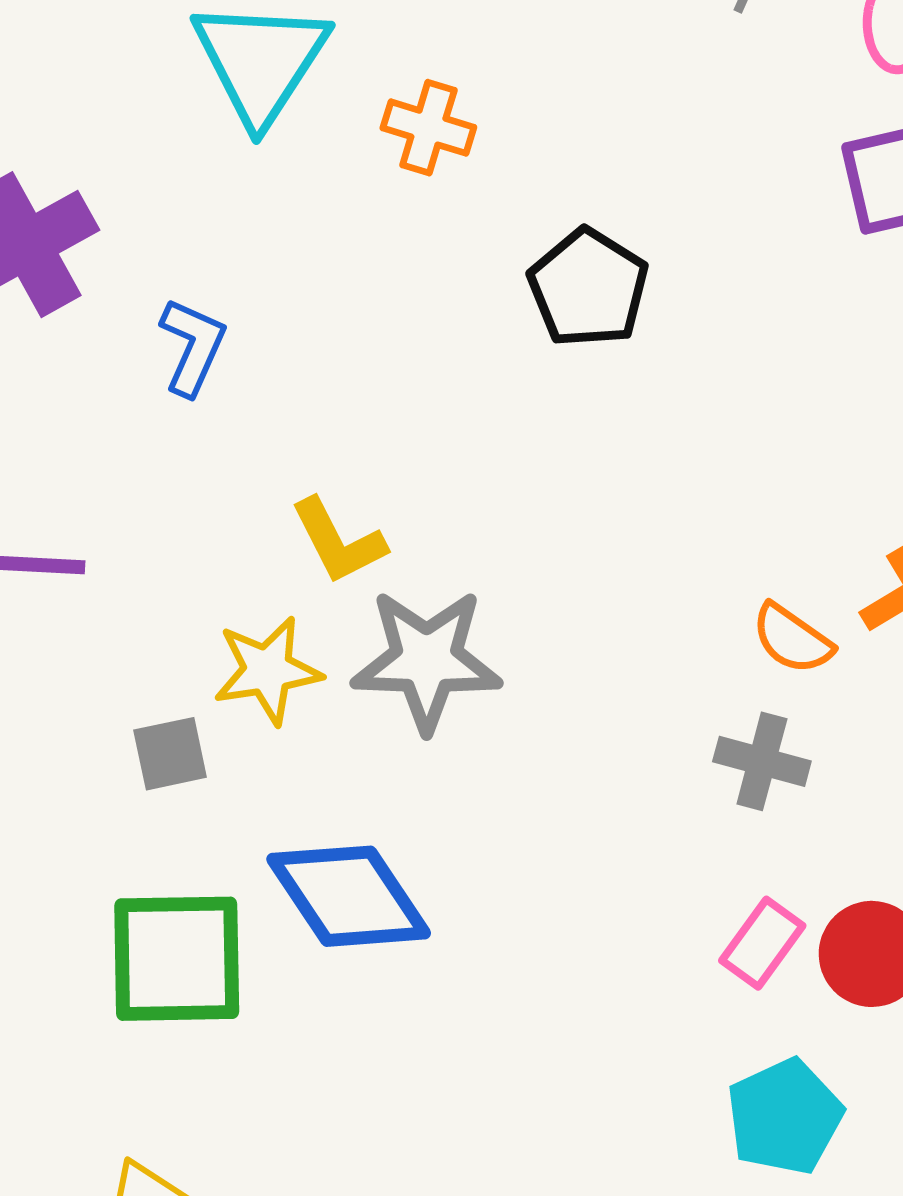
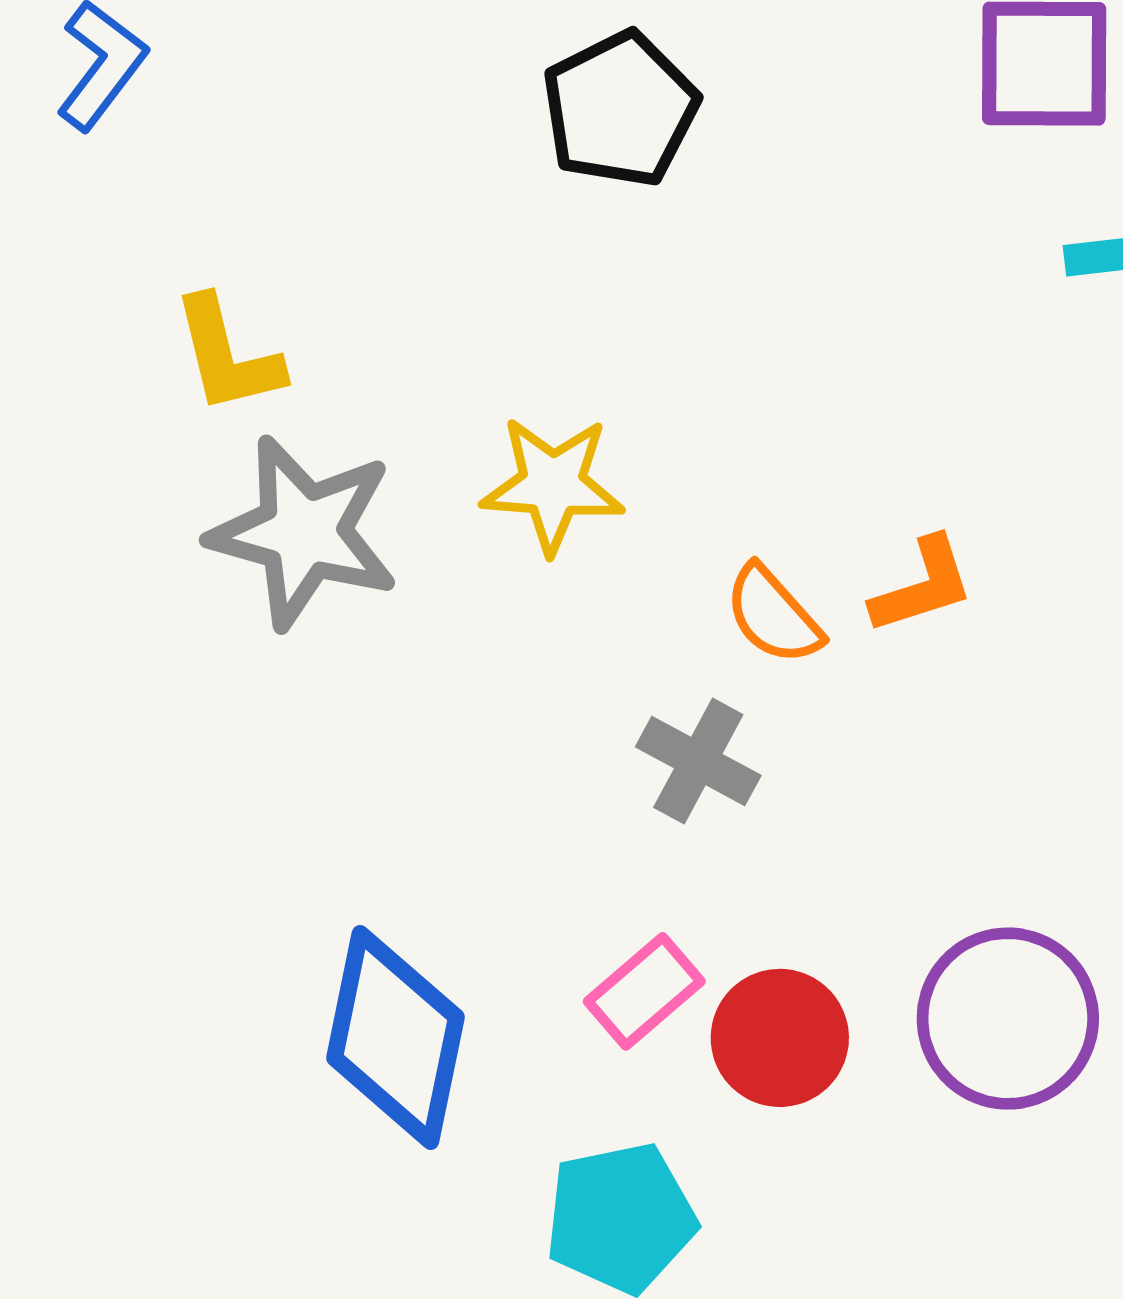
yellow star: (267, 670) -> (553, 485), moved
blue diamond: (349, 896) -> (395, 1038), moved, turned 32

